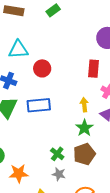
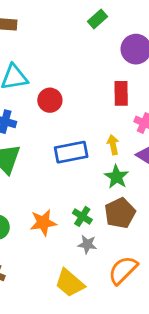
green rectangle: (53, 10) -> (98, 19), moved
blue rectangle: (39, 105) -> (71, 152), moved
orange star: (19, 173) -> (43, 223), moved

